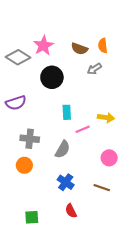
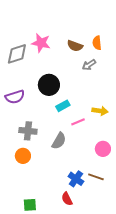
pink star: (43, 46) -> (41, 43), turned -30
gray diamond: (18, 57) -> (17, 54), turned -50
black circle: (52, 77) -> (49, 85), moved
cyan rectangle: (67, 112) -> (63, 106), turned 64
blue cross: (66, 182) -> (76, 179), moved

